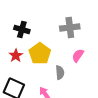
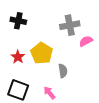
black cross: (22, 30) -> (18, 21), moved
pink semicircle: (78, 56) -> (86, 41), moved, turned 32

